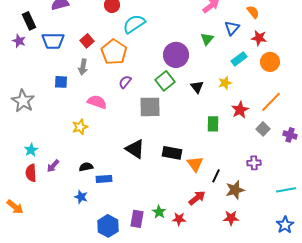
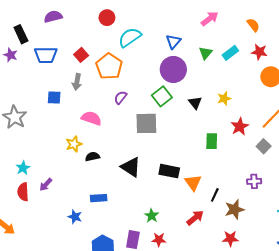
blue triangle: (232, 28) -> (173, 41), moved
cyan rectangle: (239, 59) -> (230, 53), moved
black semicircle: (86, 167) -> (92, 157), moved
green star: (159, 212) -> (152, 216), moved
red star: (179, 219) -> (159, 240), moved

